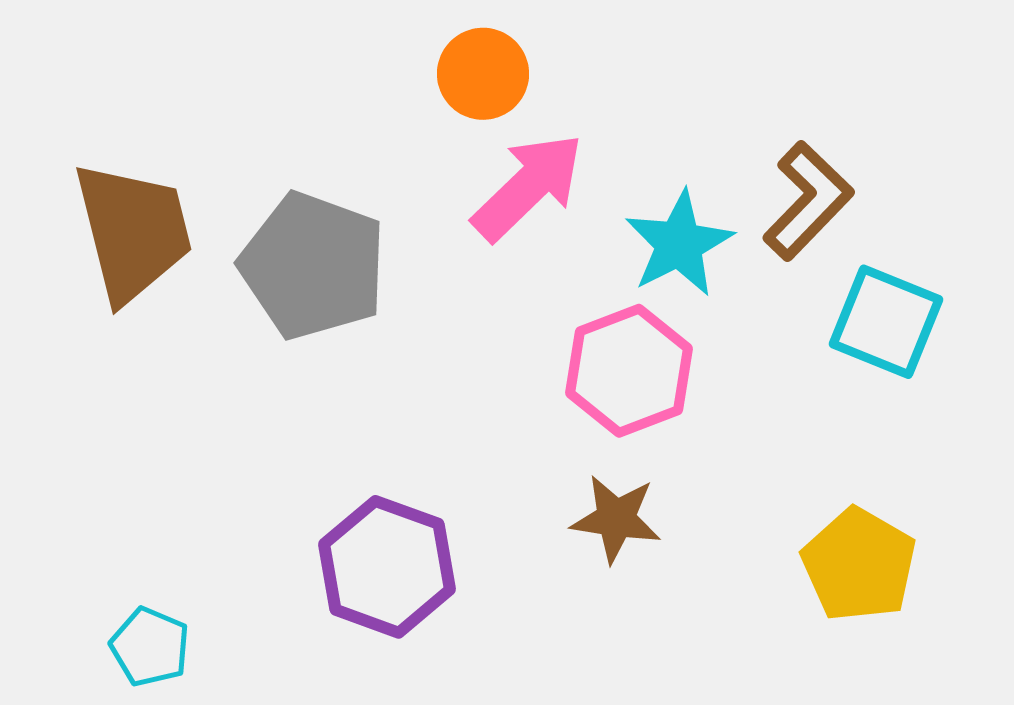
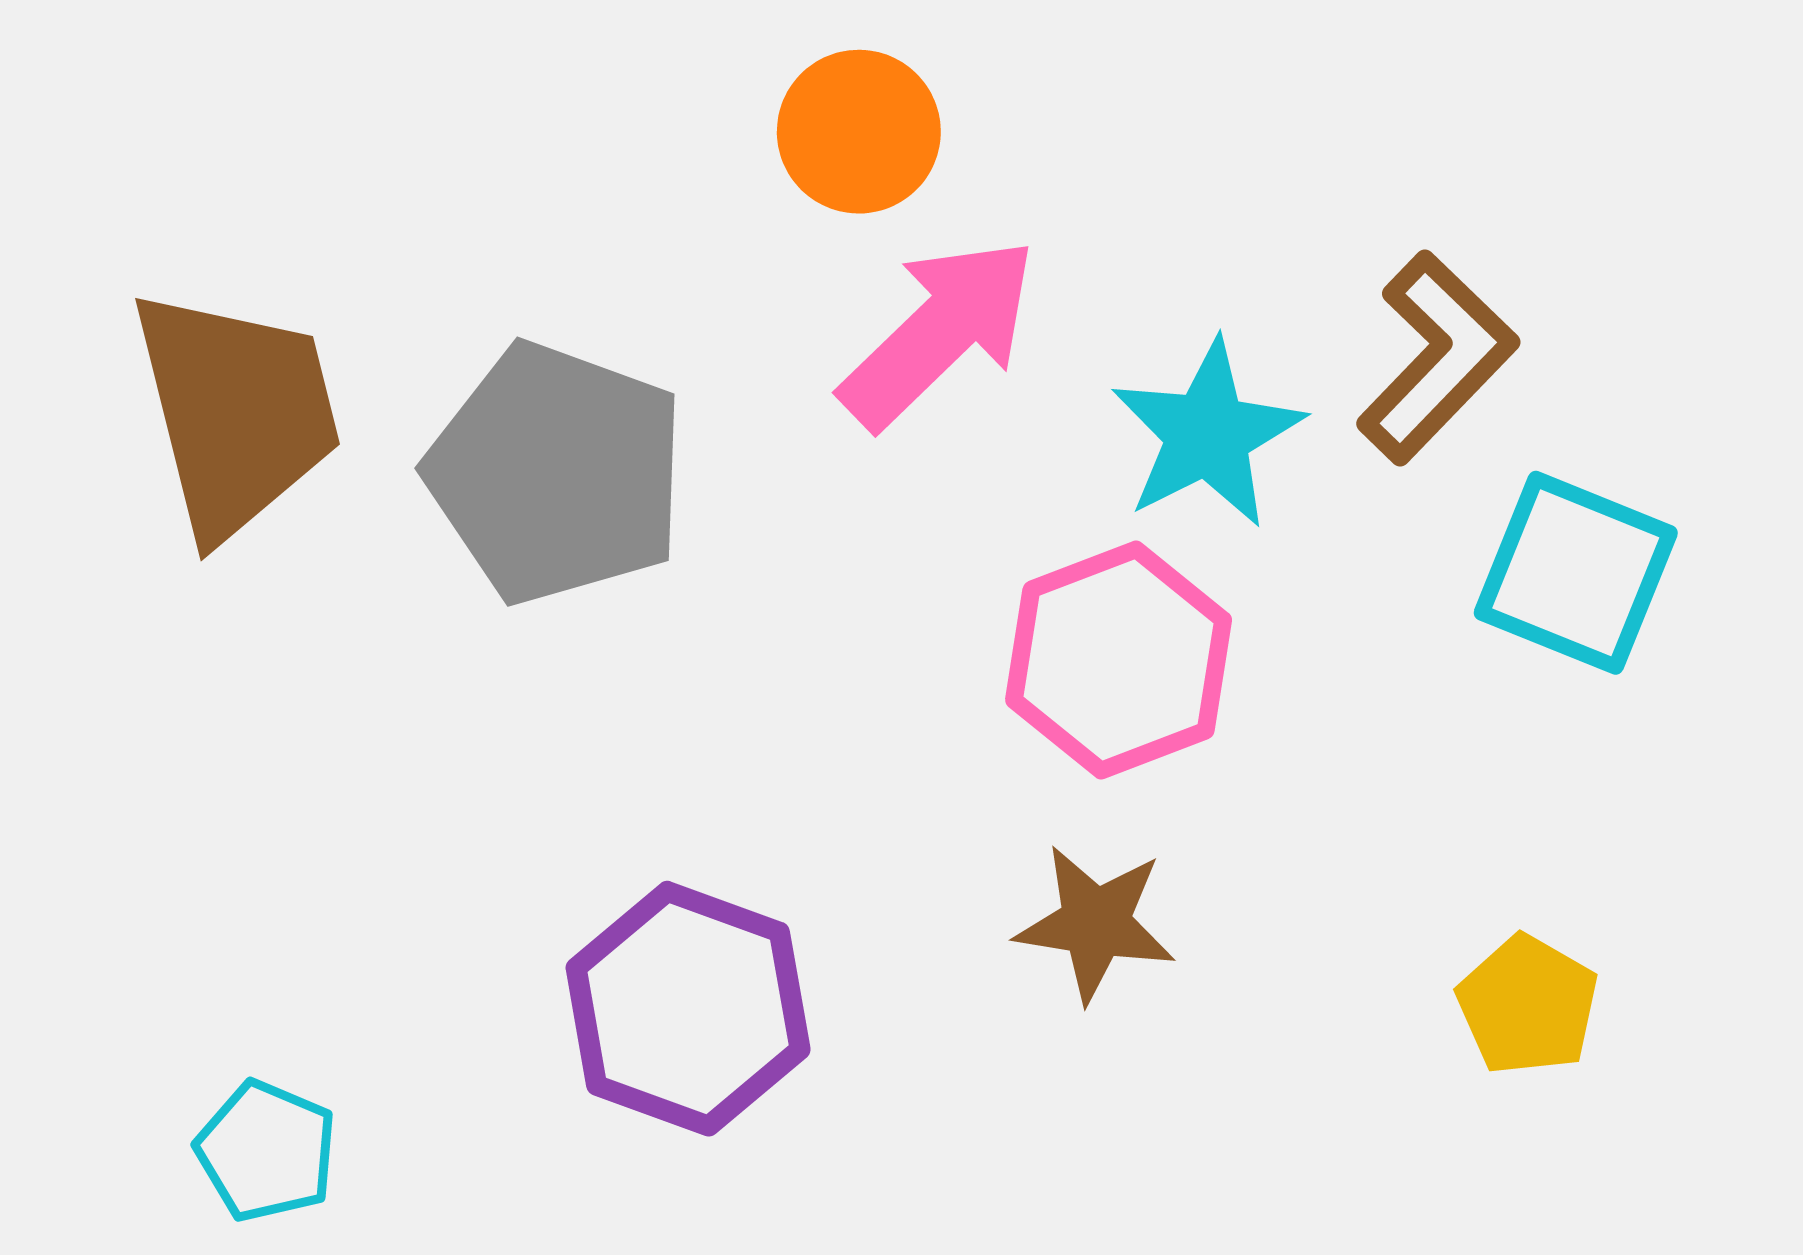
yellow pentagon: (859, 565) -> (1528, 1005), size x0.7

